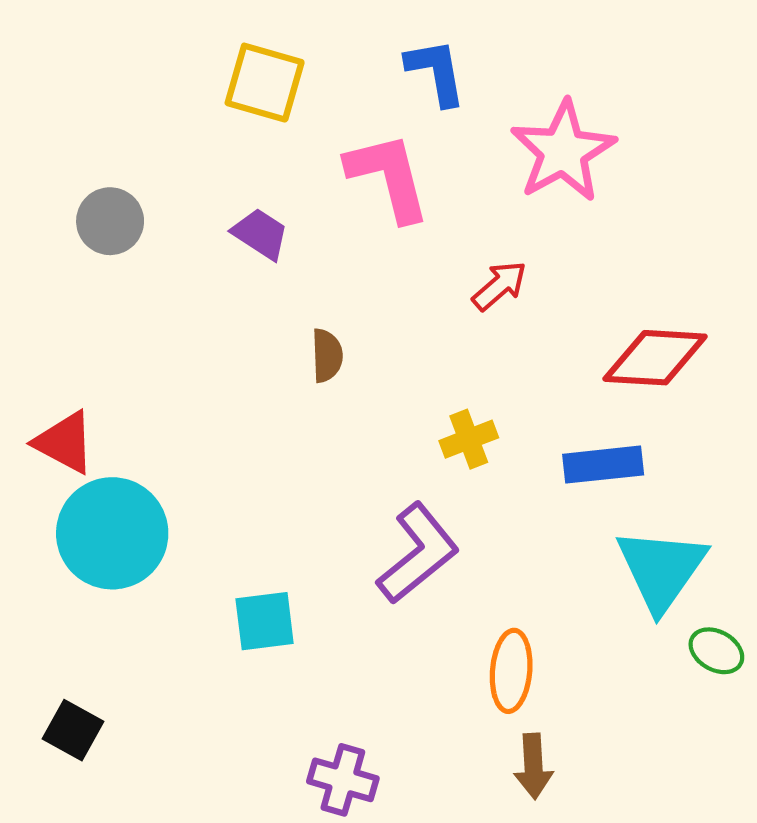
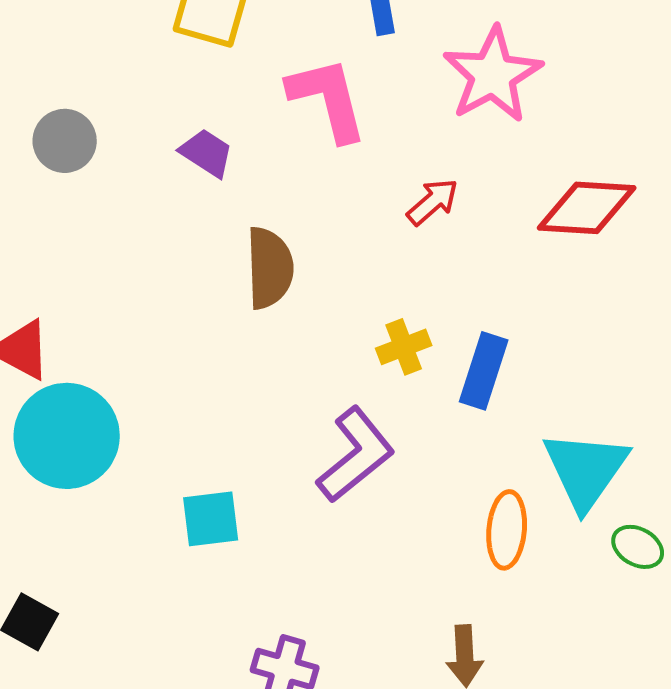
brown semicircle: (327, 356) -> (270, 268), size x1.6
red diamond: (655, 358) -> (587, 208), moved
blue rectangle: (603, 465) -> (484, 371), moved, turned -66
orange ellipse: (511, 671) -> (507, 530), moved

